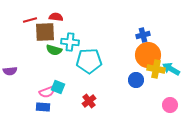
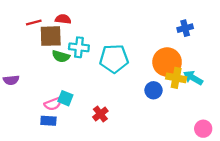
blue cross: (143, 35) -> (185, 28), moved
cyan pentagon: (89, 61) -> (114, 59), moved
pink circle: (170, 105) -> (203, 129), moved

